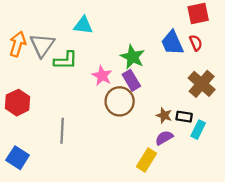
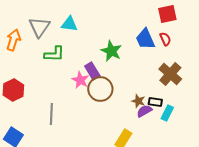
gray triangle: (42, 45) -> (39, 27), moved
pink star: (102, 76) -> (80, 80), moved
purple rectangle: (131, 80) -> (92, 71), moved
purple semicircle: (164, 138) -> (144, 111), moved

